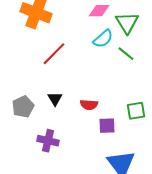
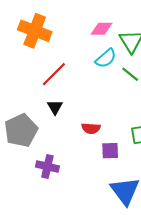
black triangle: (55, 99) -> (55, 107), moved
gray pentagon: (23, 107) -> (21, 130), size x1.4

